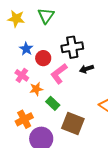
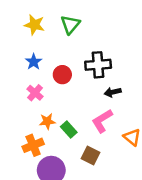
blue star: (26, 49) -> (34, 62), moved
pink L-shape: (59, 74) -> (102, 121), moved
orange star: (36, 89) -> (47, 121), moved
brown square: (73, 124) -> (90, 156), size x0.7

